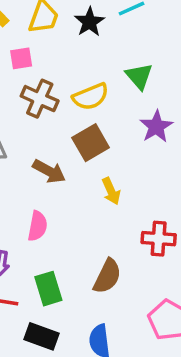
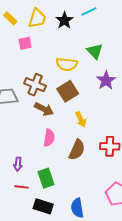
yellow semicircle: (91, 97) -> (67, 64), turned 30
brown cross: (40, 99) -> (35, 85), moved
pink semicircle: (38, 226) -> (49, 138), moved
brown semicircle: (107, 276) -> (77, 150), moved

